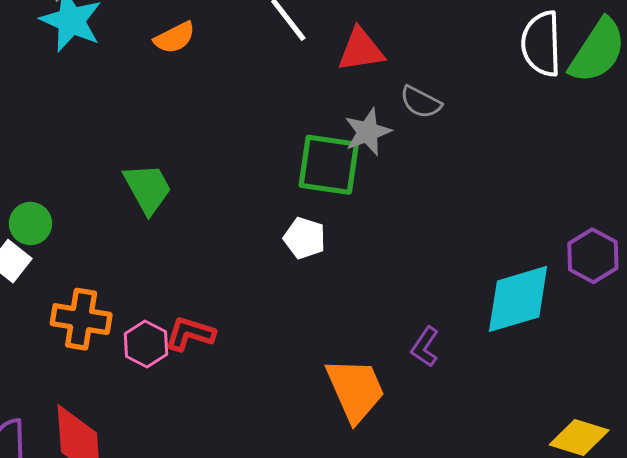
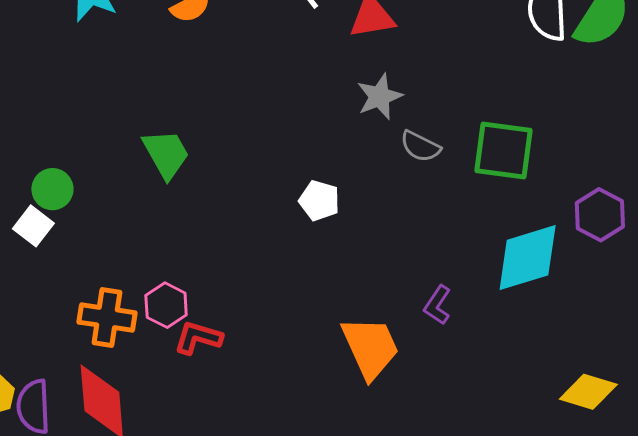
gray semicircle: (421, 102) -> (420, 146), moved
green square: (329, 165) -> (504, 150), moved
orange cross: (81, 319) -> (107, 317), moved
red L-shape: (190, 334) -> (198, 338), moved

